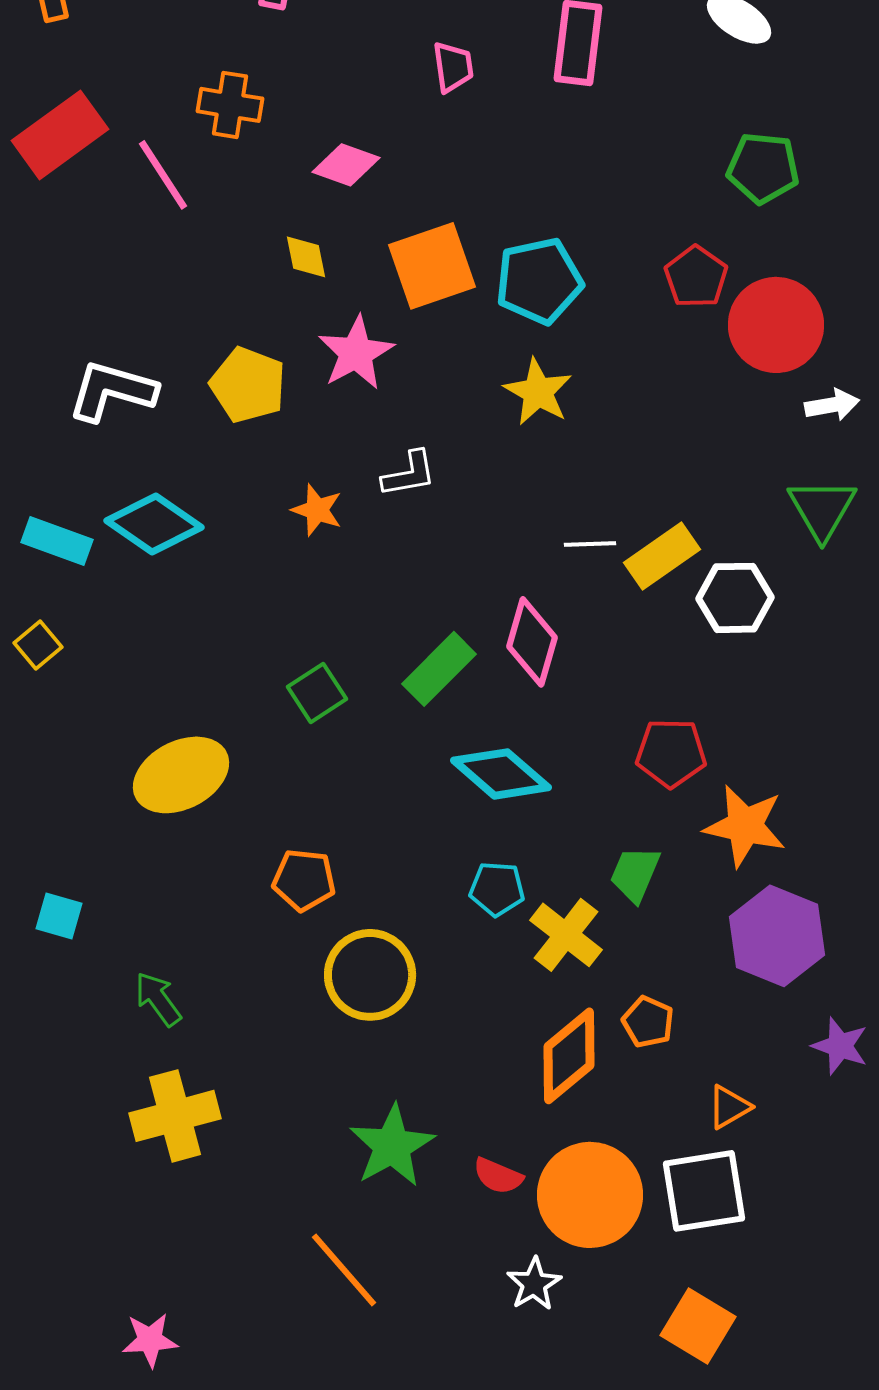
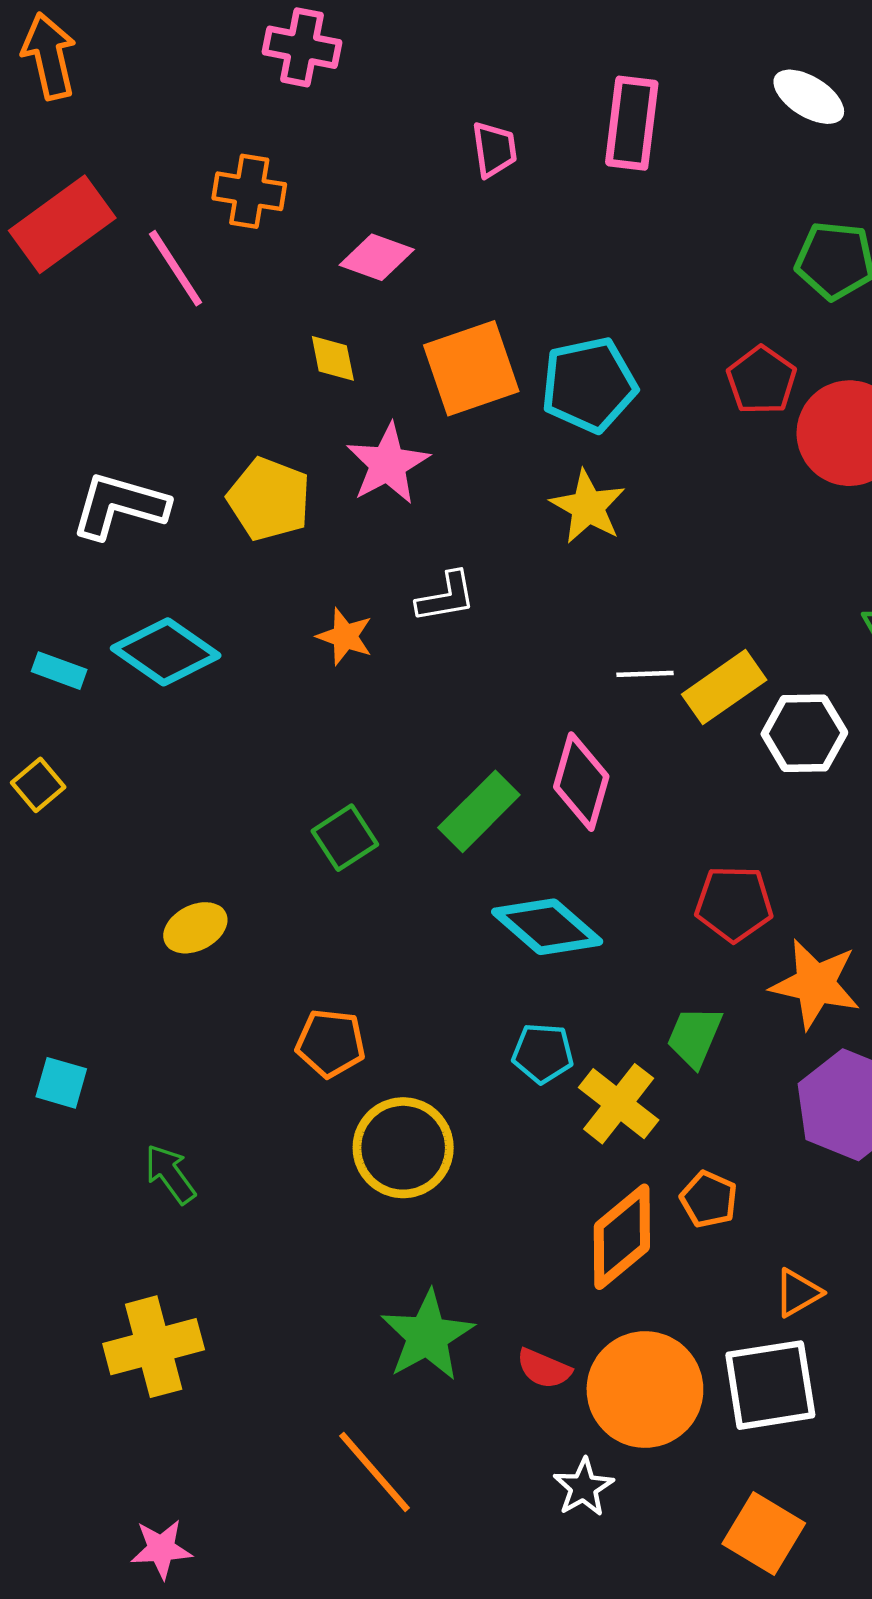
cyan rectangle: (57, 541) -> (59, 671), size x0.7
yellow ellipse: (181, 775) -> (195, 928), size x0.6
yellow cross: (175, 1116) -> (154, 1347), moved

